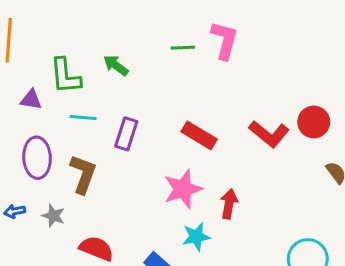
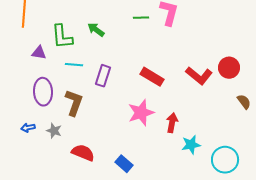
cyan star: (196, 237) -> (191, 145), moved

